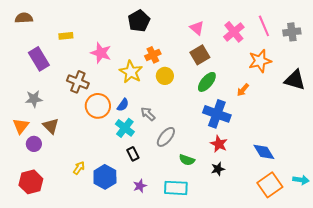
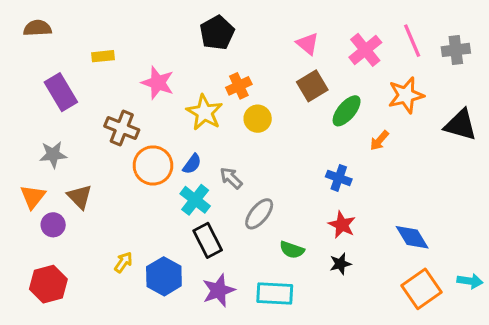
green ellipse: (207, 82) -> (347, 111), moved
blue cross: (217, 114) -> (339, 178), size x0.6
black rectangle: (133, 154) -> (208, 240), size x1.5
purple star: (140, 186) -> (219, 290), size x1.5

